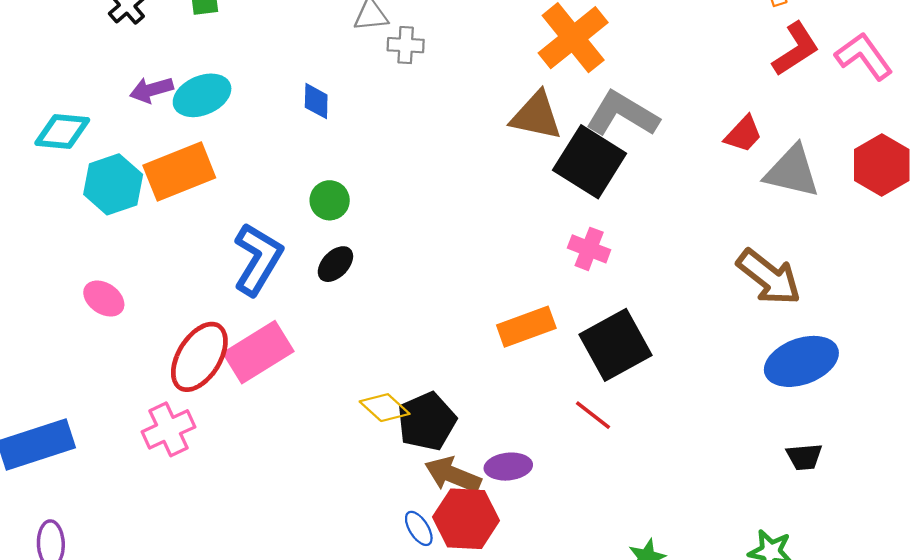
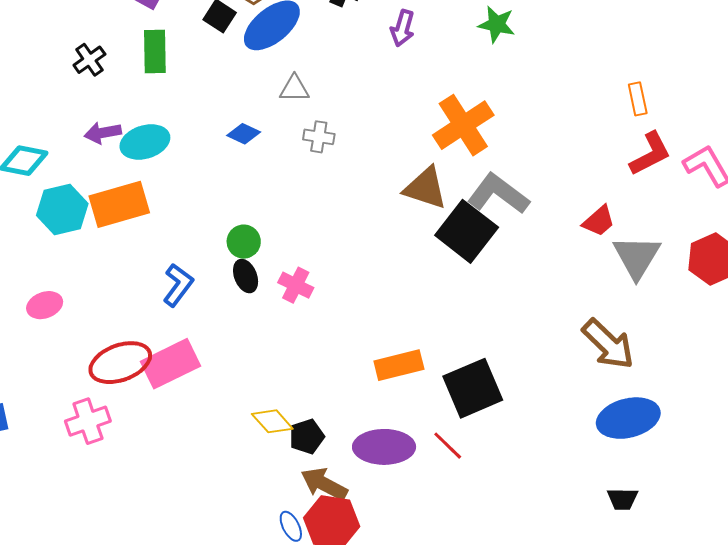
gray cross: (406, 45) -> (319, 137), moved
blue diamond: (316, 101) -> (244, 134), moved, turned -72
gray triangle: (792, 171) -> (637, 257), turned 42
pink cross: (589, 249) -> (296, 285), moved
blue L-shape: (258, 259) -> (178, 285), size x0.7
black ellipse: (335, 264) -> (246, 276), moved, turned -72
pink ellipse: (104, 299) -> (45, 305), turned -60
red ellipse: (199, 357) -> (120, 363), turned 32
black pentagon: (427, 421) -> (307, 437), size x0.7
purple ellipse: (508, 467) -> (384, 447), moved, size x1.5

